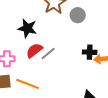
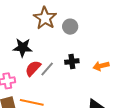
black cross: (90, 52) -> (72, 62), moved

